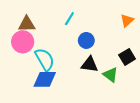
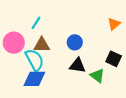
cyan line: (69, 19) -> (36, 23), moved
brown triangle: (27, 24) -> (42, 45), moved
black square: (127, 57) -> (114, 59), turned -35

